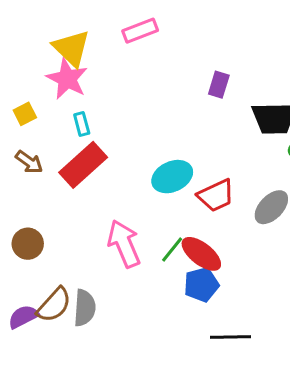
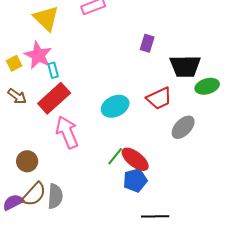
pink star: (67, 79) -> (38, 55), moved
red trapezoid: (216, 196) -> (159, 98), moved
brown circle: (28, 244) -> (27, 161), moved
pink arrow: (124, 244) -> (67, 132), moved

